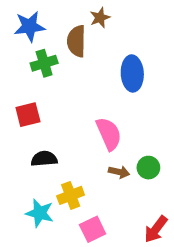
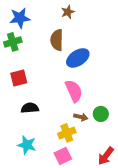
brown semicircle: (76, 41) -> (57, 40), moved
green cross: (44, 63) -> (13, 42), moved
blue ellipse: (132, 73) -> (78, 58), moved, turned 60
yellow cross: (71, 195) -> (67, 133), moved

